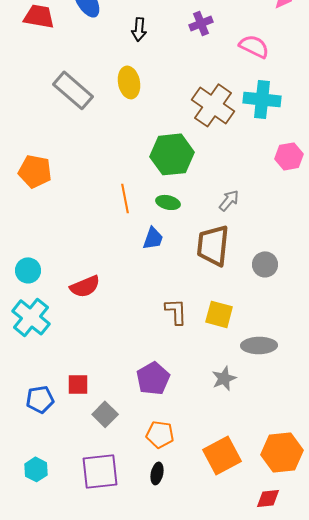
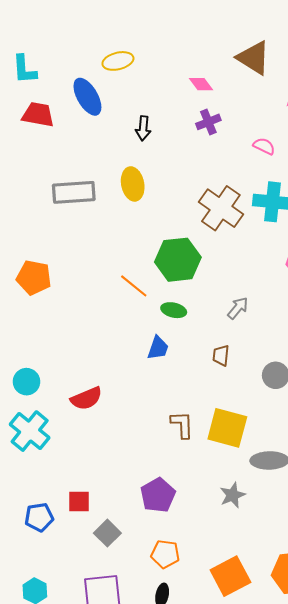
pink semicircle: (254, 46) -> (264, 146), size x0.7
gray rectangle: (73, 90) -> (74, 192), turned -45
orange line: (125, 198) -> (134, 286), moved, turned -40
brown trapezoid: (213, 245) -> (221, 355), size x0.5
yellow square: (219, 314) -> (227, 428), size x1.4

